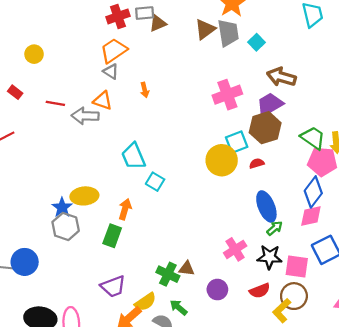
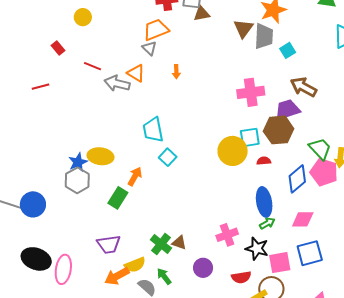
brown triangle: (205, 29) -> (243, 28), turned -30
blue diamond: (313, 192) -> (297, 179), moved
pink square: (297, 267) -> (280, 263), turned -30

